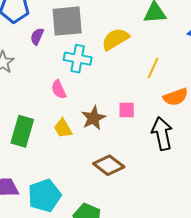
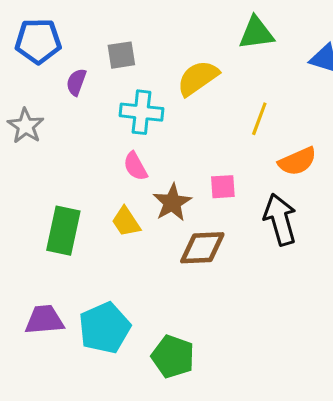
gray square: (67, 21) -> (121, 55), size x0.6
pink semicircle: (59, 89) -> (135, 166), moved
brown diamond: (109, 165) -> (202, 248), moved, turned -36

